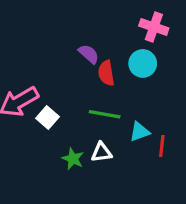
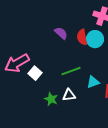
red semicircle: (106, 73) -> (82, 37), moved
green line: (105, 114) -> (71, 71), turned -30

